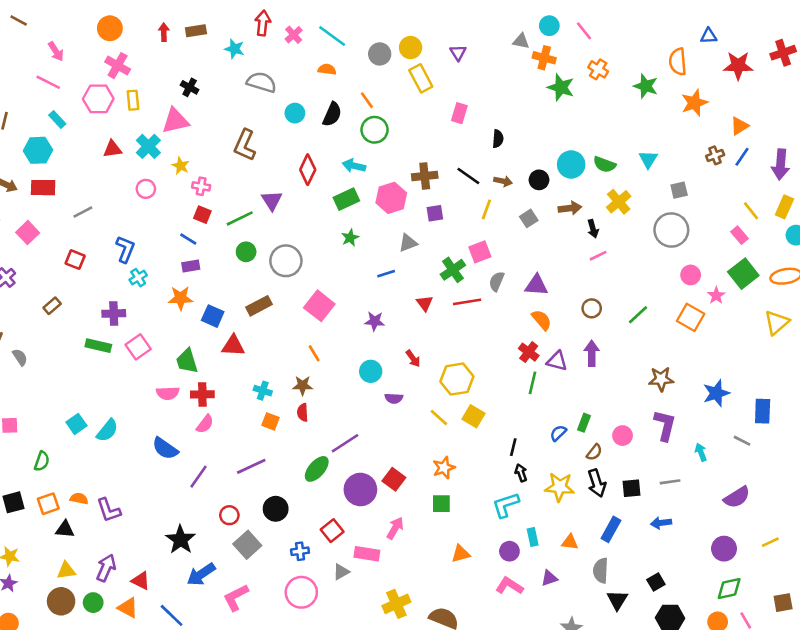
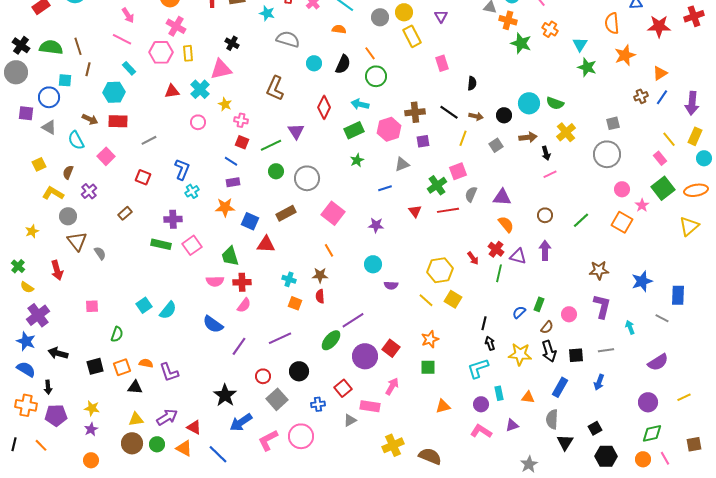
green star: (646, 86) -> (587, 67), moved
pink rectangle: (459, 113) -> (442, 63), turned -35
cyan triangle: (648, 159) -> (580, 44), moved
red arrow: (413, 358) -> (473, 258), moved
blue arrow: (661, 523) -> (599, 382), turned -63
purple arrow: (106, 568) -> (167, 417), turned 35
pink circle: (301, 592) -> (301, 436), moved

